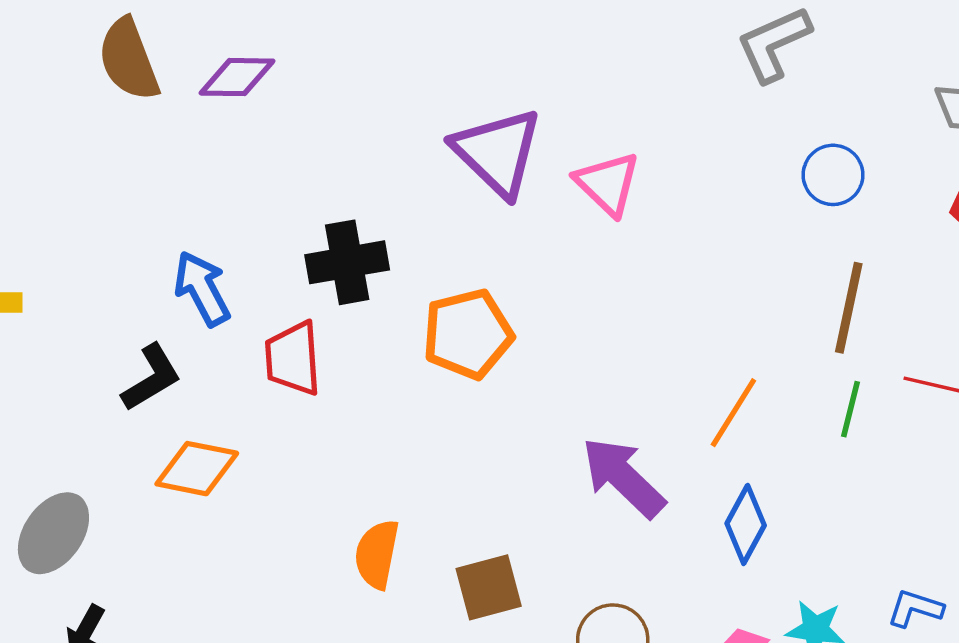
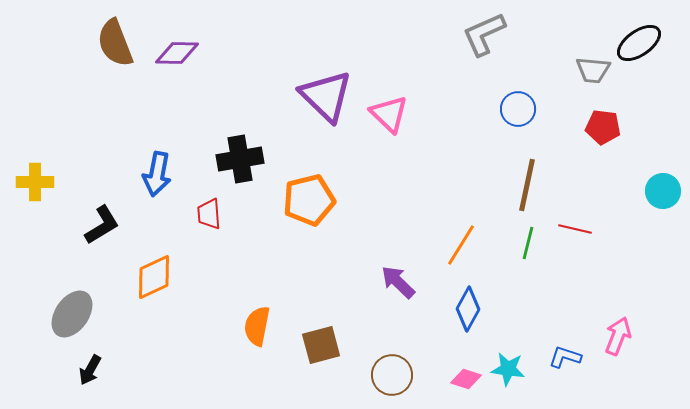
blue arrow: (202, 289) -> (157, 174), turned -141
red trapezoid: (293, 358) -> (209, 214), size x0.7
black L-shape: (151, 378) -> (102, 225), moved
orange diamond: (197, 469) -> (154, 277), turned -36
purple arrow: (623, 477) -> (398, 282), size x0.7

